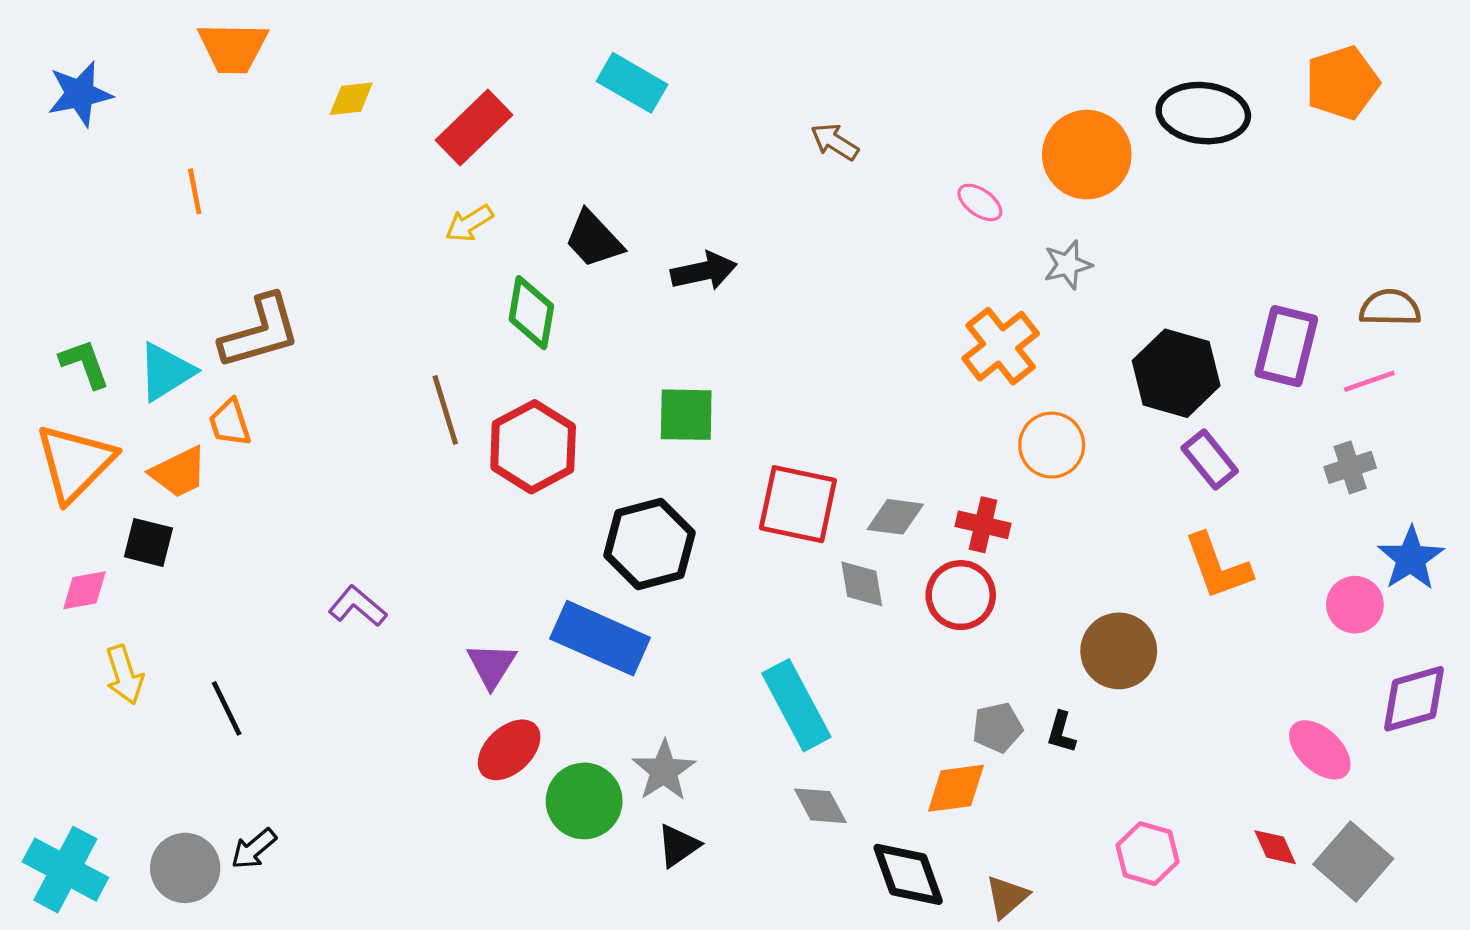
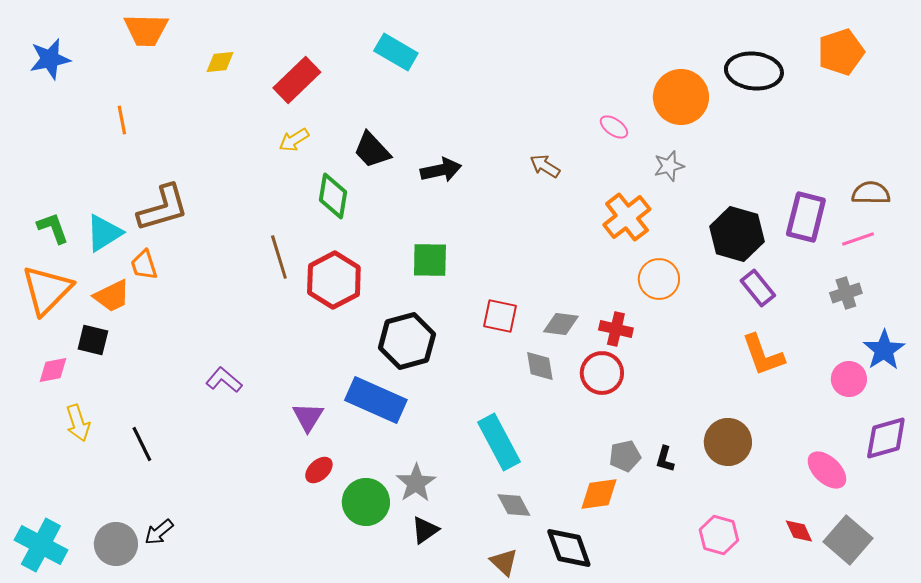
brown arrow: (835, 142) -> (545, 166), moved
red square: (798, 504) -> (500, 316), size x0.7
brown circle: (1119, 651) -> (728, 442), moved
red ellipse: (509, 750) -> (319, 470), size x0.7
brown triangle: (1007, 897) -> (504, 562), moved, turned -36

